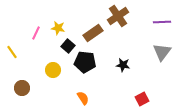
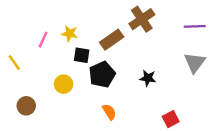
black square: (68, 46) -> (82, 55), turned -32
black pentagon: (85, 62) -> (102, 75), turned -30
orange semicircle: (83, 98) -> (109, 112), moved

